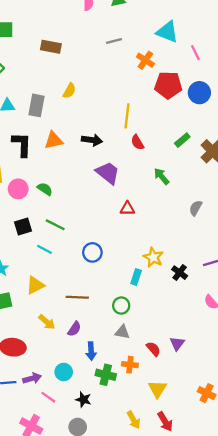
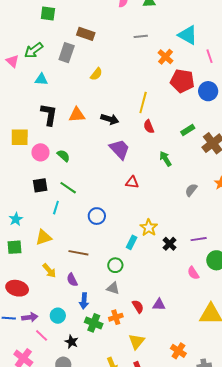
gray rectangle: (36, 105) -> (67, 53), moved
cyan line: (44, 249) -> (56, 208), turned 72
purple semicircle: (74, 329) -> (72, 280), turned 112
purple triangle: (177, 344) -> (159, 305), turned 48
orange cross: (130, 365) -> (116, 317), turned -32

